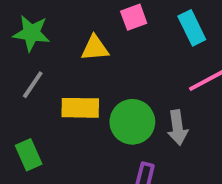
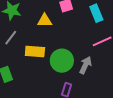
gray arrow: (178, 128) -> (85, 65), turned -150

